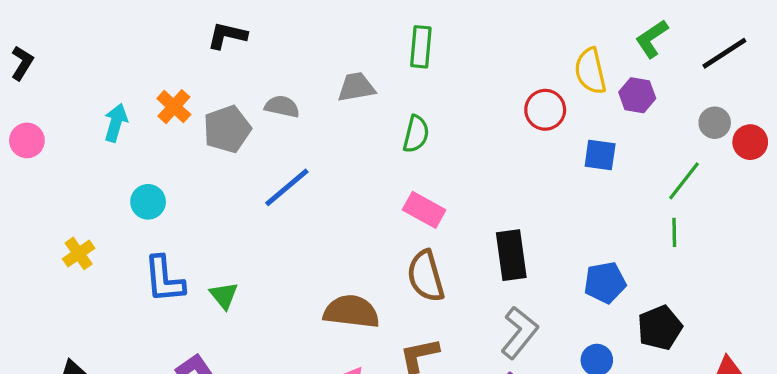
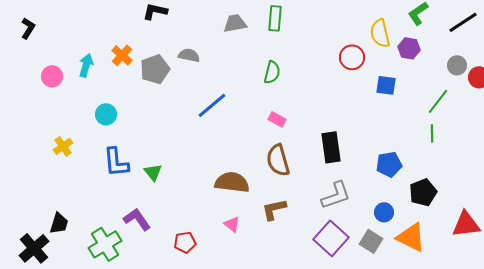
gray trapezoid: (356, 87) -> (235, 23), moved
pink circle: (27, 140) -> (52, 76), moved
blue line: (287, 187) -> (212, 105), moved
pink rectangle: (424, 210) -> (277, 119), size x0.7
gray L-shape: (519, 333) -> (336, 195), turned 32

